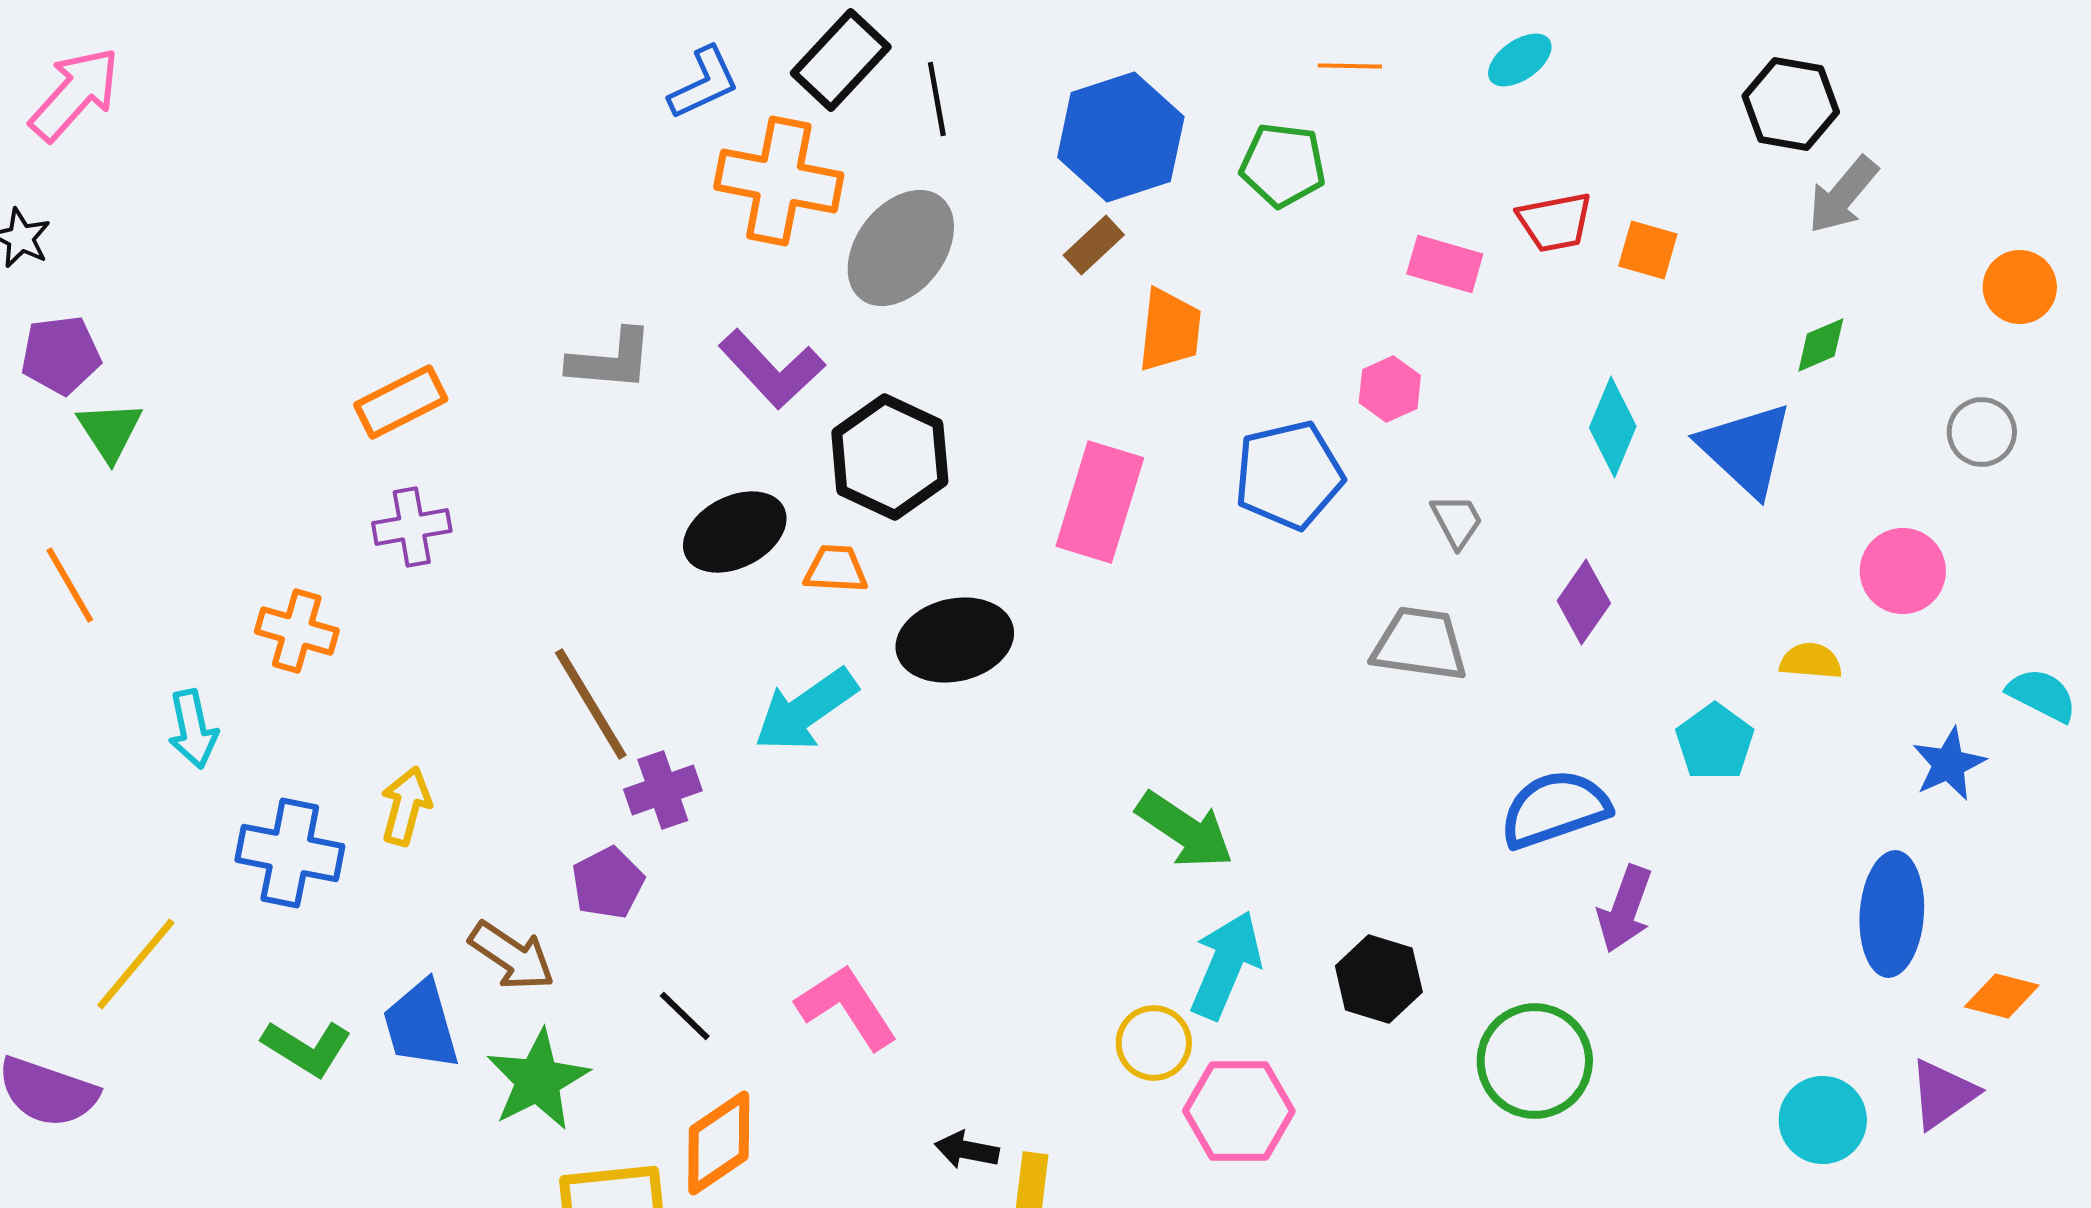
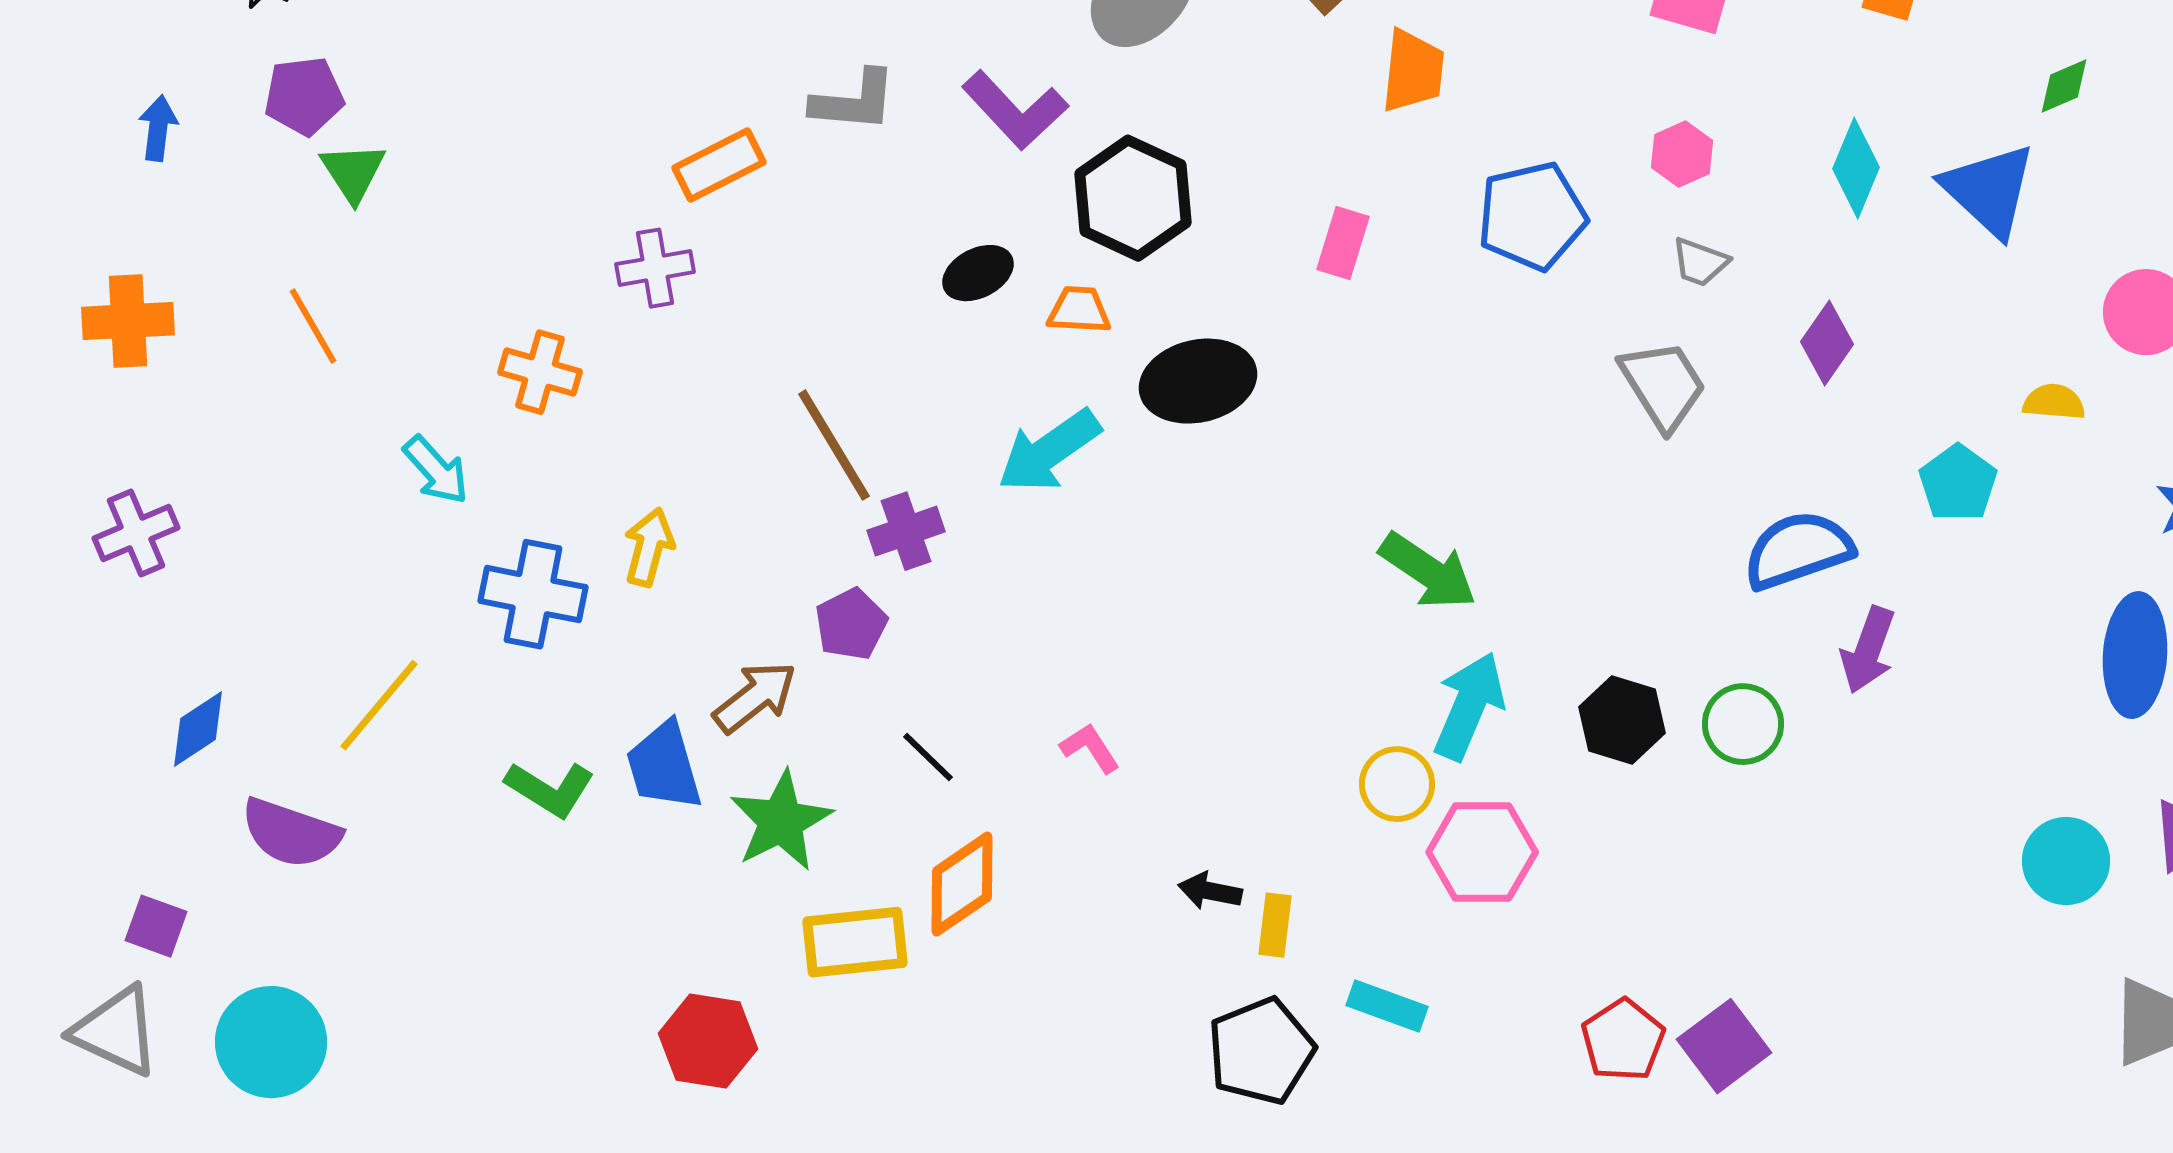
pink hexagon: (1390, 389) -> (1682, 154), moved
orange rectangle: (401, 402) -> (719, 165), moved
pink rectangle: (1100, 502) -> (1343, 243), size x0.6
gray trapezoid: (1457, 521) -> (1700, 262), turned 138
black ellipse: (735, 532) -> (978, 273), size x0.7
gray trapezoid: (1420, 644) -> (1663, 385), turned 50
cyan arrow: (193, 729) -> (436, 470), turned -30
brown arrow: (512, 956) -> (755, 697), turned -72
pink L-shape: (847, 1007) -> (1090, 748), size x0.6
green circle: (1535, 1061) -> (1743, 724), moved, size x0.7

